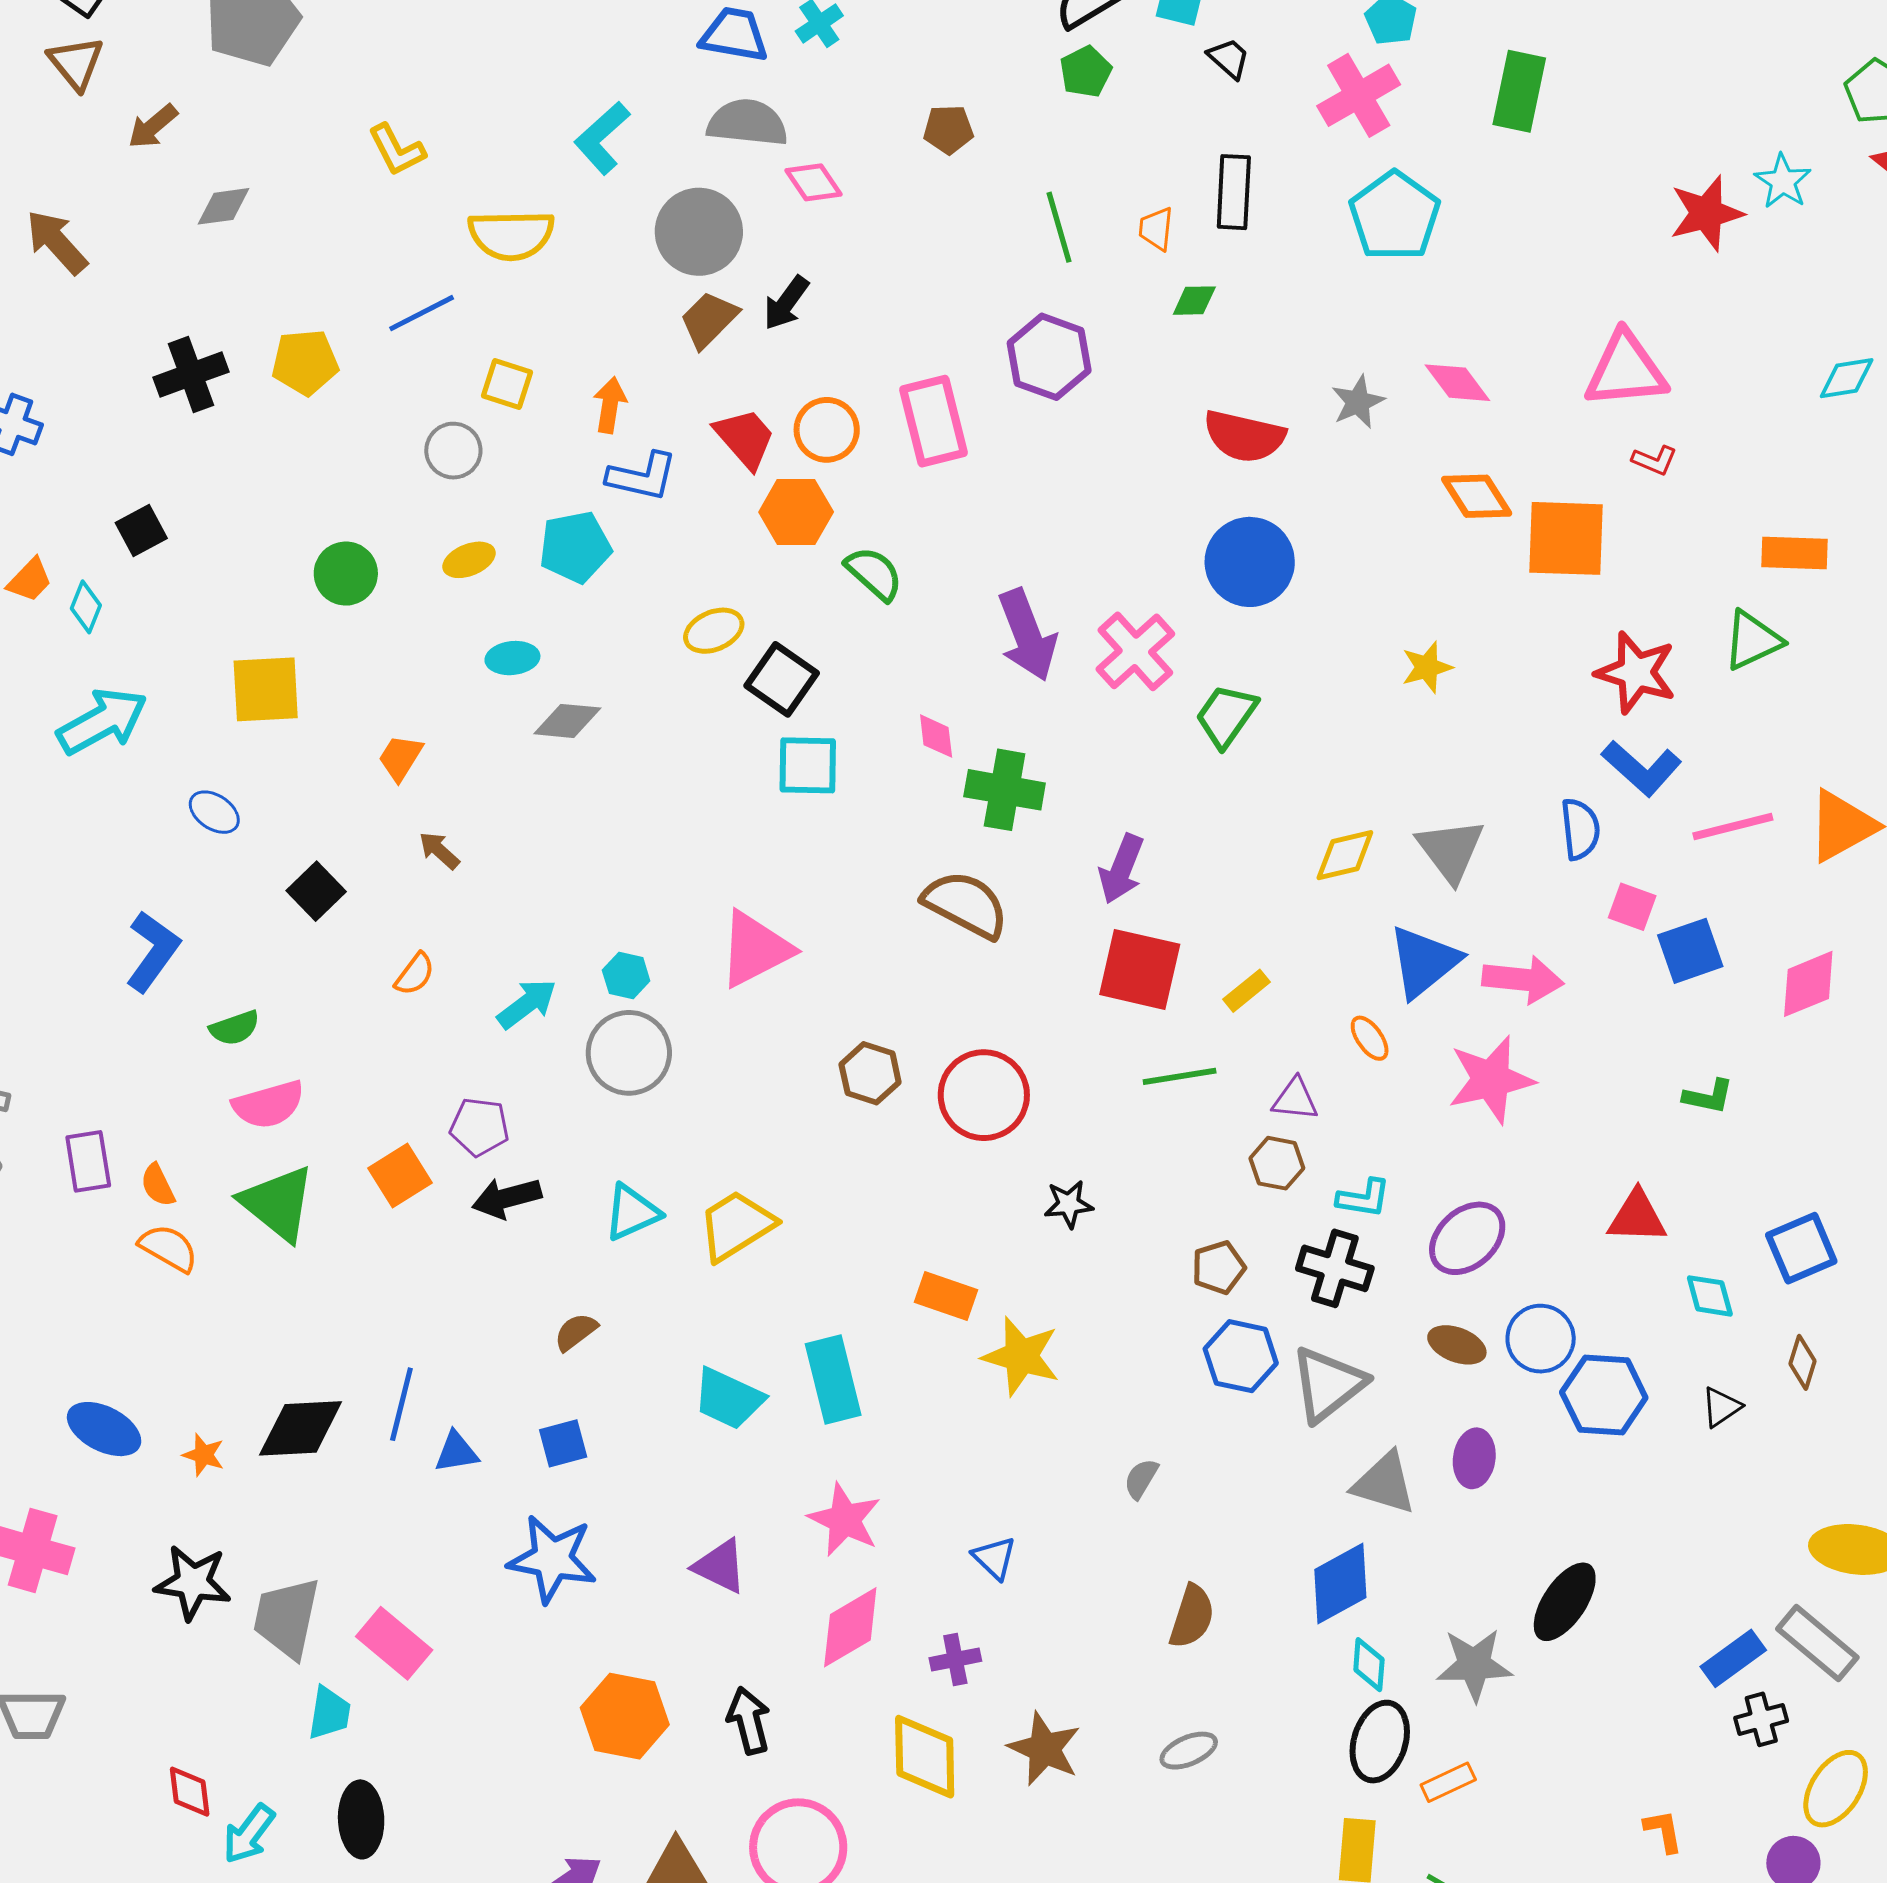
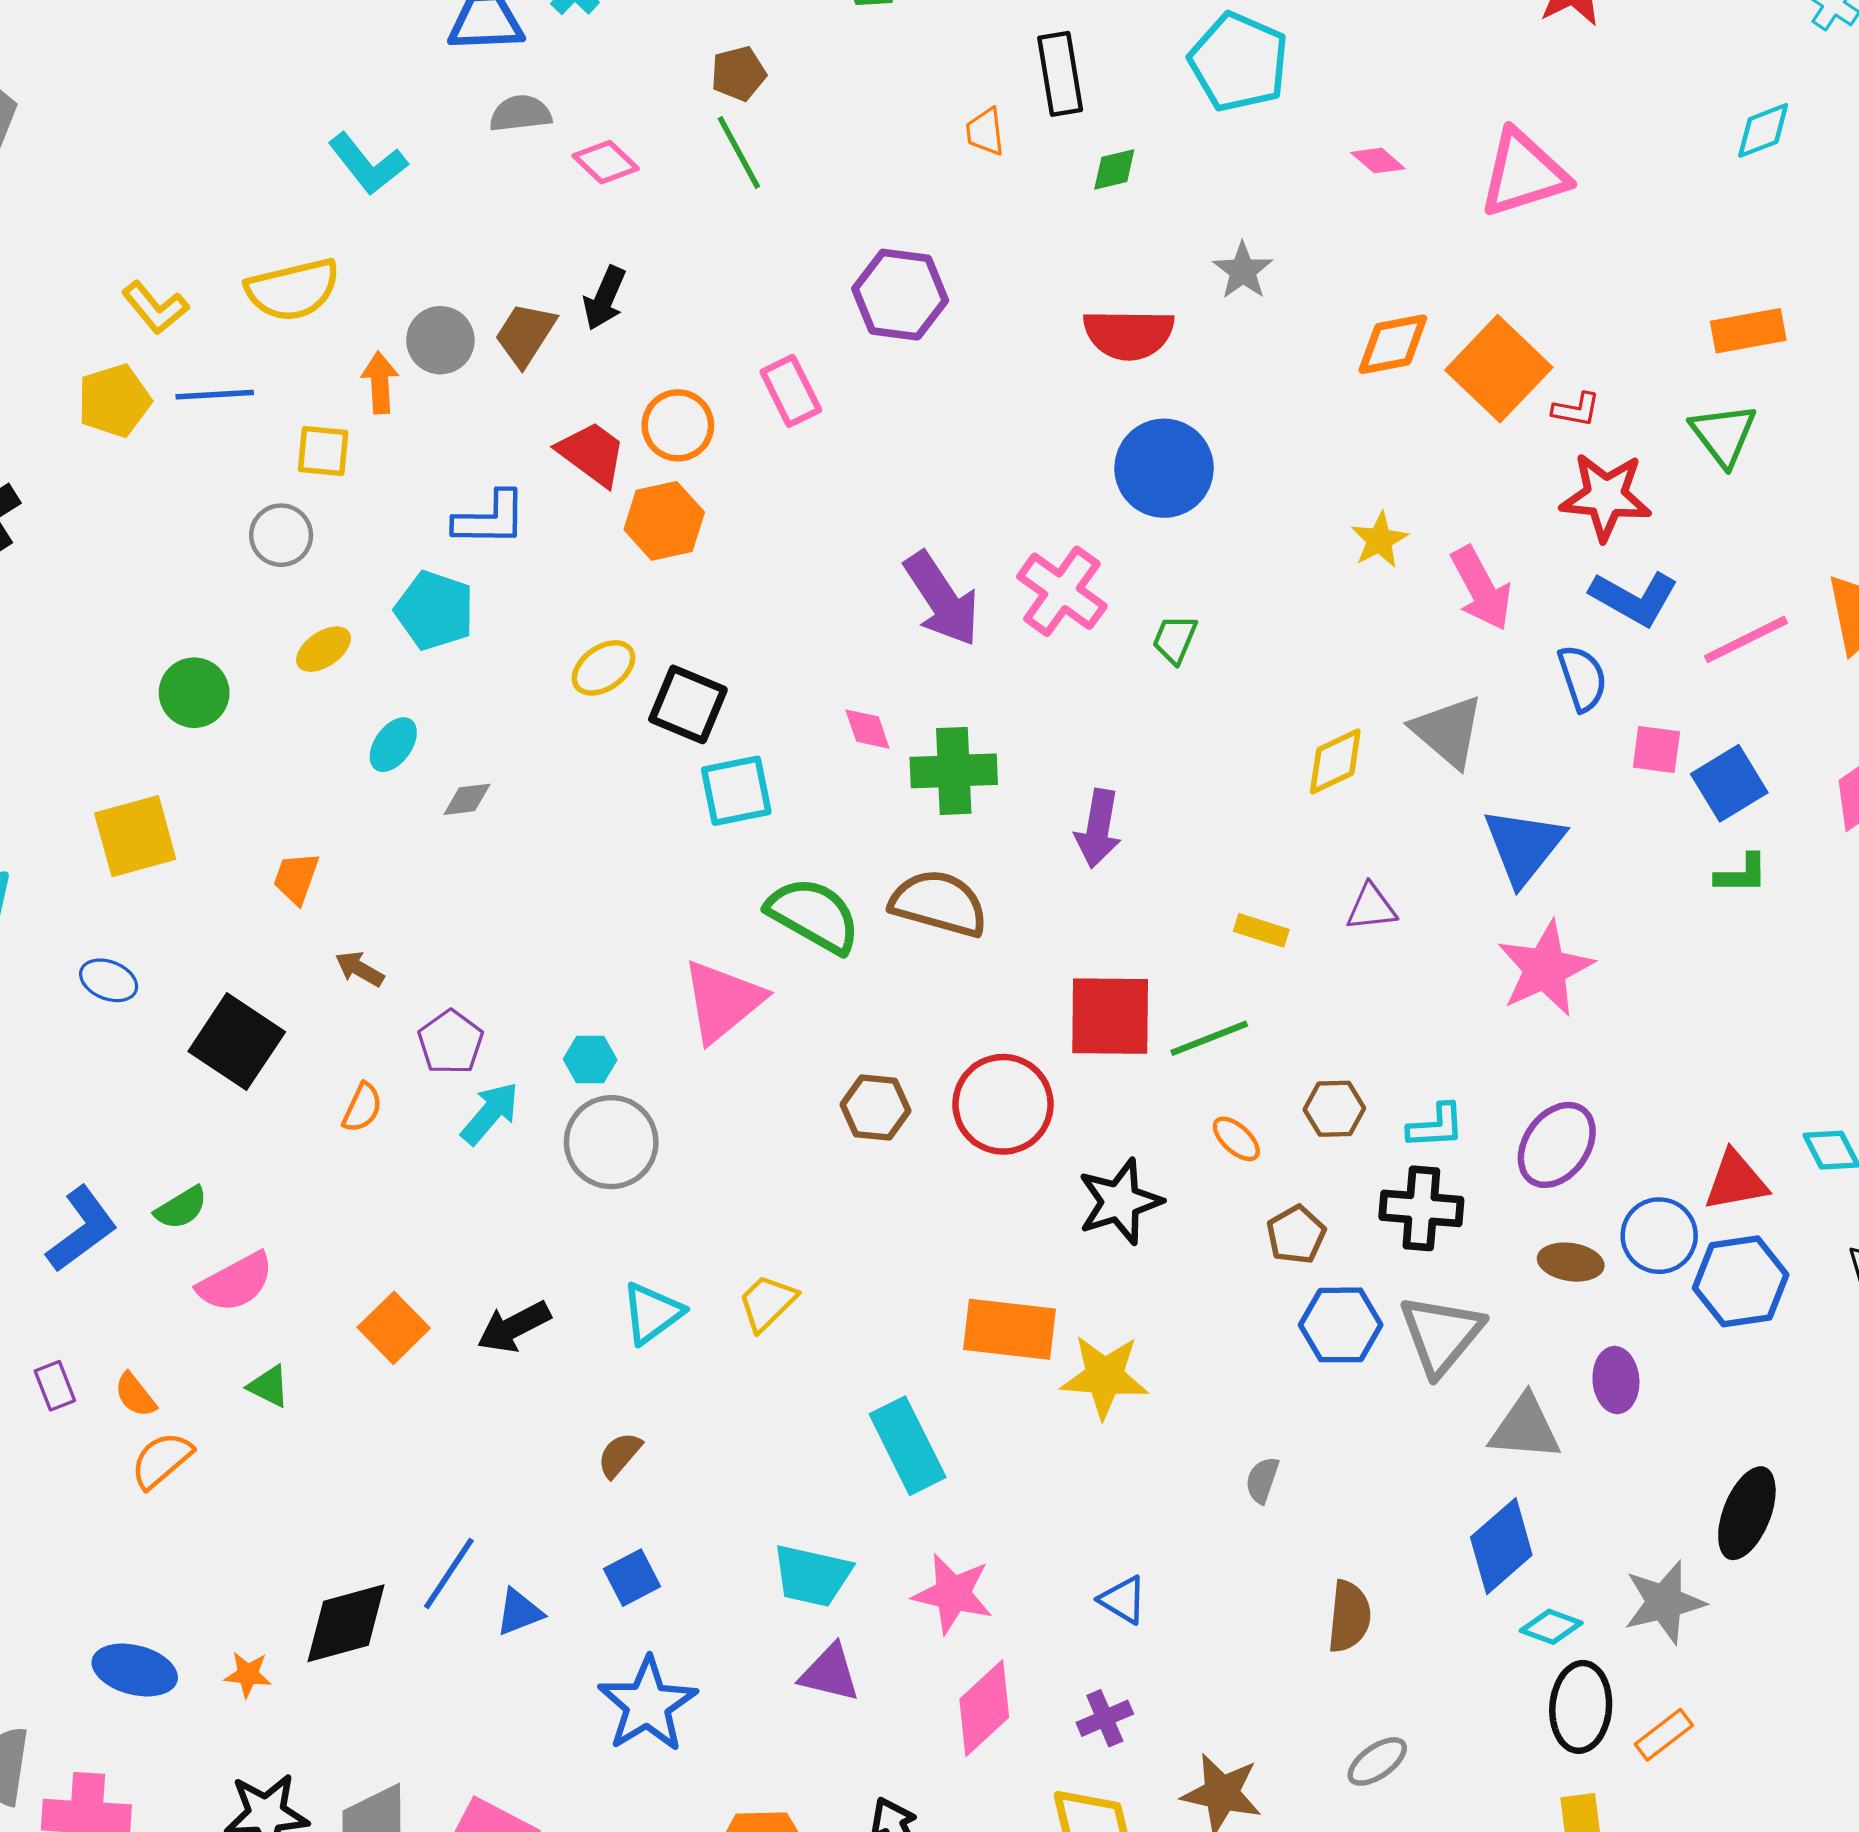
gray semicircle: (747, 123) -> (520, 113), size x0.7
cyan L-shape: (602, 138) -> (368, 164), turned -74
yellow L-shape: (397, 150) -> (155, 308), moved
green line: (1059, 227) -> (739, 152), moved
gray circle: (699, 232) -> (440, 340), moved, size x0.7
green diamond: (1194, 301) -> (1114, 169), moved
blue line: (422, 313) -> (215, 395), turned 36
yellow pentagon: (305, 362) -> (114, 401), moved
pink diamond: (1457, 383) -> (1378, 161), moved, size x0.7
orange arrow: (610, 405) -> (380, 383), moved
pink rectangle: (934, 421) -> (791, 391), size x0.7
red L-shape: (1655, 460) -> (1576, 410), moved
orange diamond: (1477, 496) -> (1393, 344), turned -56
orange square: (1566, 538) -> (1499, 369), turned -36
cyan pentagon: (575, 547) -> (435, 610), turned -30
green semicircle: (874, 573) -> (814, 915), moved, size x1.4
green triangle: (1753, 640) -> (1723, 435), turned -30
cyan ellipse: (512, 658) -> (393, 745), turned -36
green trapezoid: (1226, 716) -> (1175, 639), size x0.7
gray diamond: (567, 721) -> (467, 799), size x0.7
black square: (316, 891) -> (237, 1042), size x1.5
blue L-shape: (153, 951) -> (82, 1229), moved, turned 30
blue triangle: (1424, 962) -> (1524, 846), moved
red square: (1140, 969) -> (1110, 1016), moved
pink arrow: (1523, 980) -> (1481, 588), moved, turned 68
yellow rectangle: (1247, 991) -> (1261, 930), turned 69
orange ellipse: (1370, 1038) -> (1236, 1139), moved
green L-shape: (1708, 1096) -> (1742, 874), moved
purple triangle: (1295, 1099) -> (1371, 907), moved
purple pentagon: (479, 1127) -> (451, 1042), moved, turned -30
purple rectangle: (88, 1161) -> (55, 1386), size x0.7
green triangle: (278, 1203) -> (269, 1386), size x0.5
black star: (1069, 1204) -> (1120, 1202), size x1.6
red triangle: (1637, 1217) -> (1736, 1181), moved
yellow trapezoid: (736, 1226) -> (767, 1303), size x0.7
orange semicircle: (169, 1248) -> (162, 1460), turned -58
orange rectangle: (946, 1296) -> (1010, 1329), size x1.4
cyan trapezoid: (729, 1398) -> (812, 1576), moved
blue line: (401, 1404) -> (449, 1574), turned 32
blue star: (552, 1559) -> (647, 1705), turned -30
cyan diamond: (1369, 1665) -> (1551, 1627), turned -62

